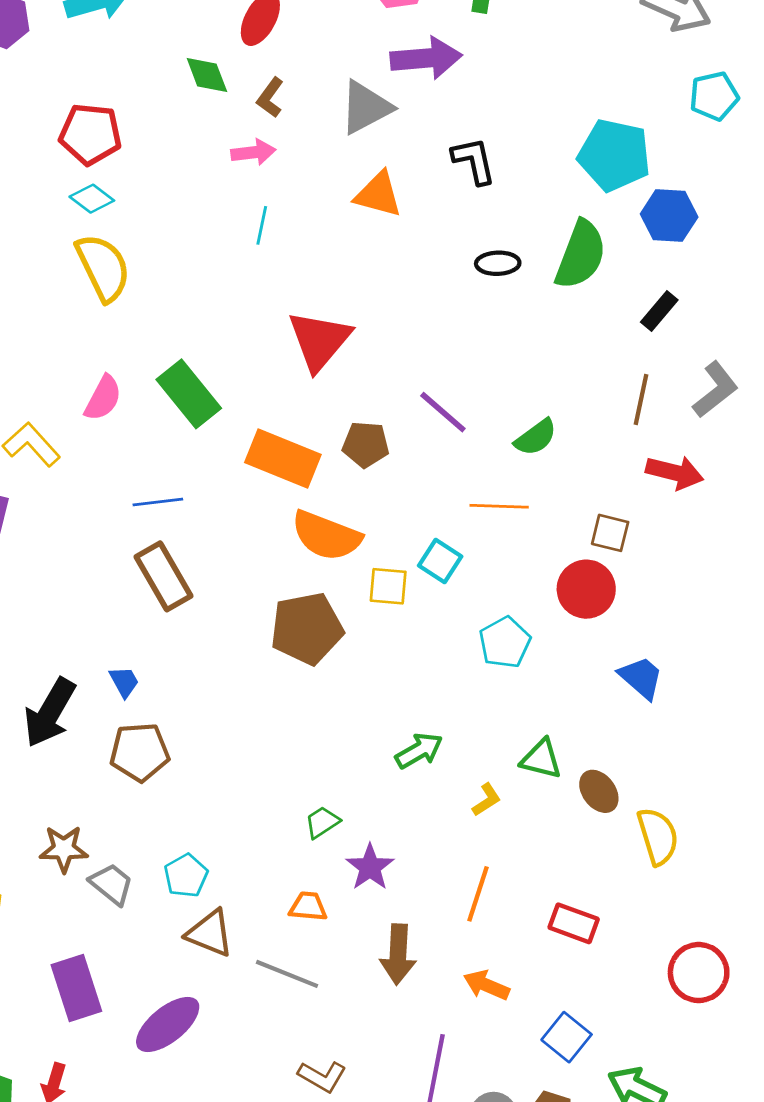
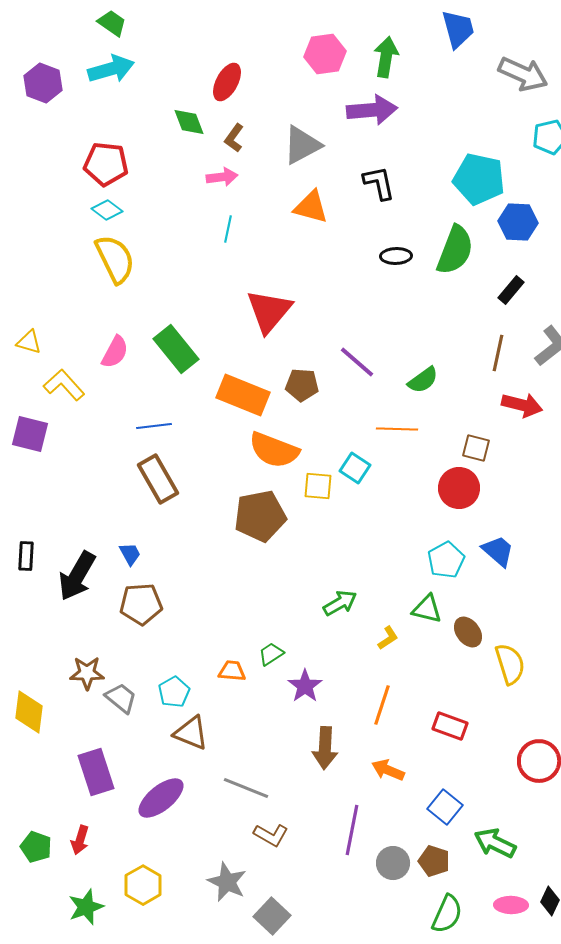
purple arrow: (426, 58) -> (372, 110), moved
cyan pentagon: (505, 642) -> (446, 560), moved
orange trapezoid: (308, 907) -> (232, 671), moved
gray line: (287, 974) -> (246, 788), moved

